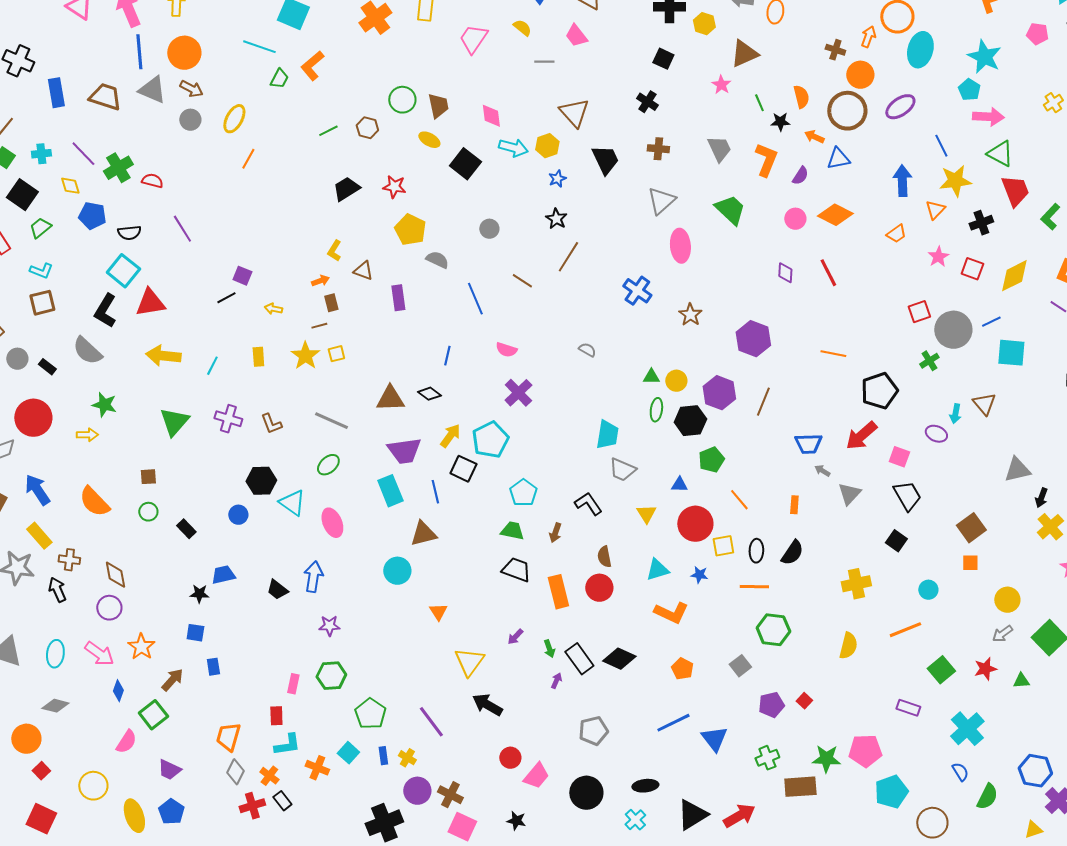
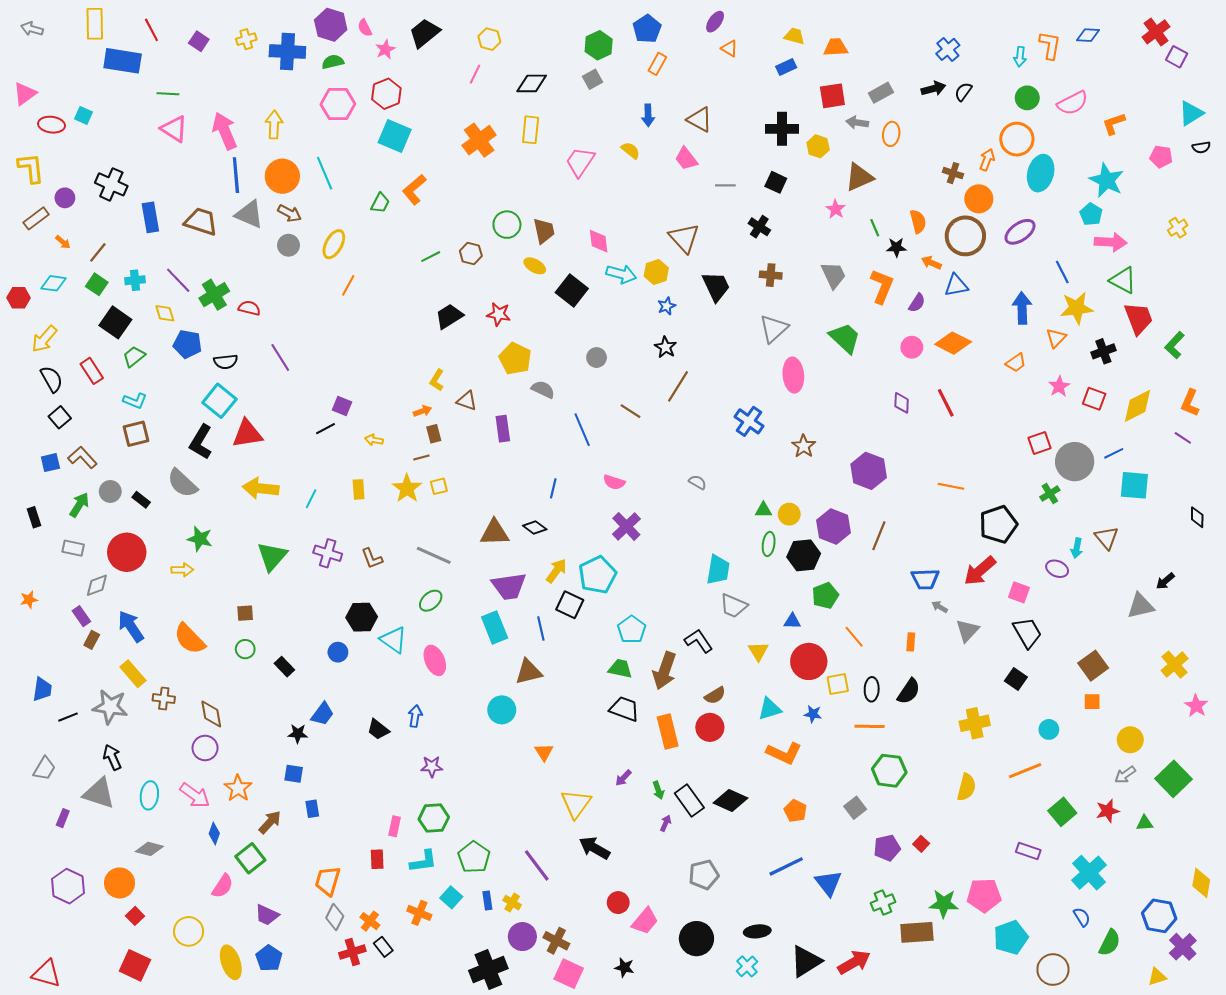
cyan line: (259, 47) -> (325, 173), moved, turned 48
gray line: (544, 62) -> (725, 185), moved
black arrow: (1041, 498) -> (1165, 581), moved, turned 30
brown arrow: (555, 533) -> (665, 671), size x1.8
brown semicircle: (604, 557) -> (715, 695), turned -110
blue trapezoid: (223, 575) -> (322, 714), turned 140
blue arrow: (313, 577) -> (415, 716), size x0.7
black arrow: (57, 590) -> (112, 757), moved
cyan L-shape: (287, 745) -> (423, 861), moved

